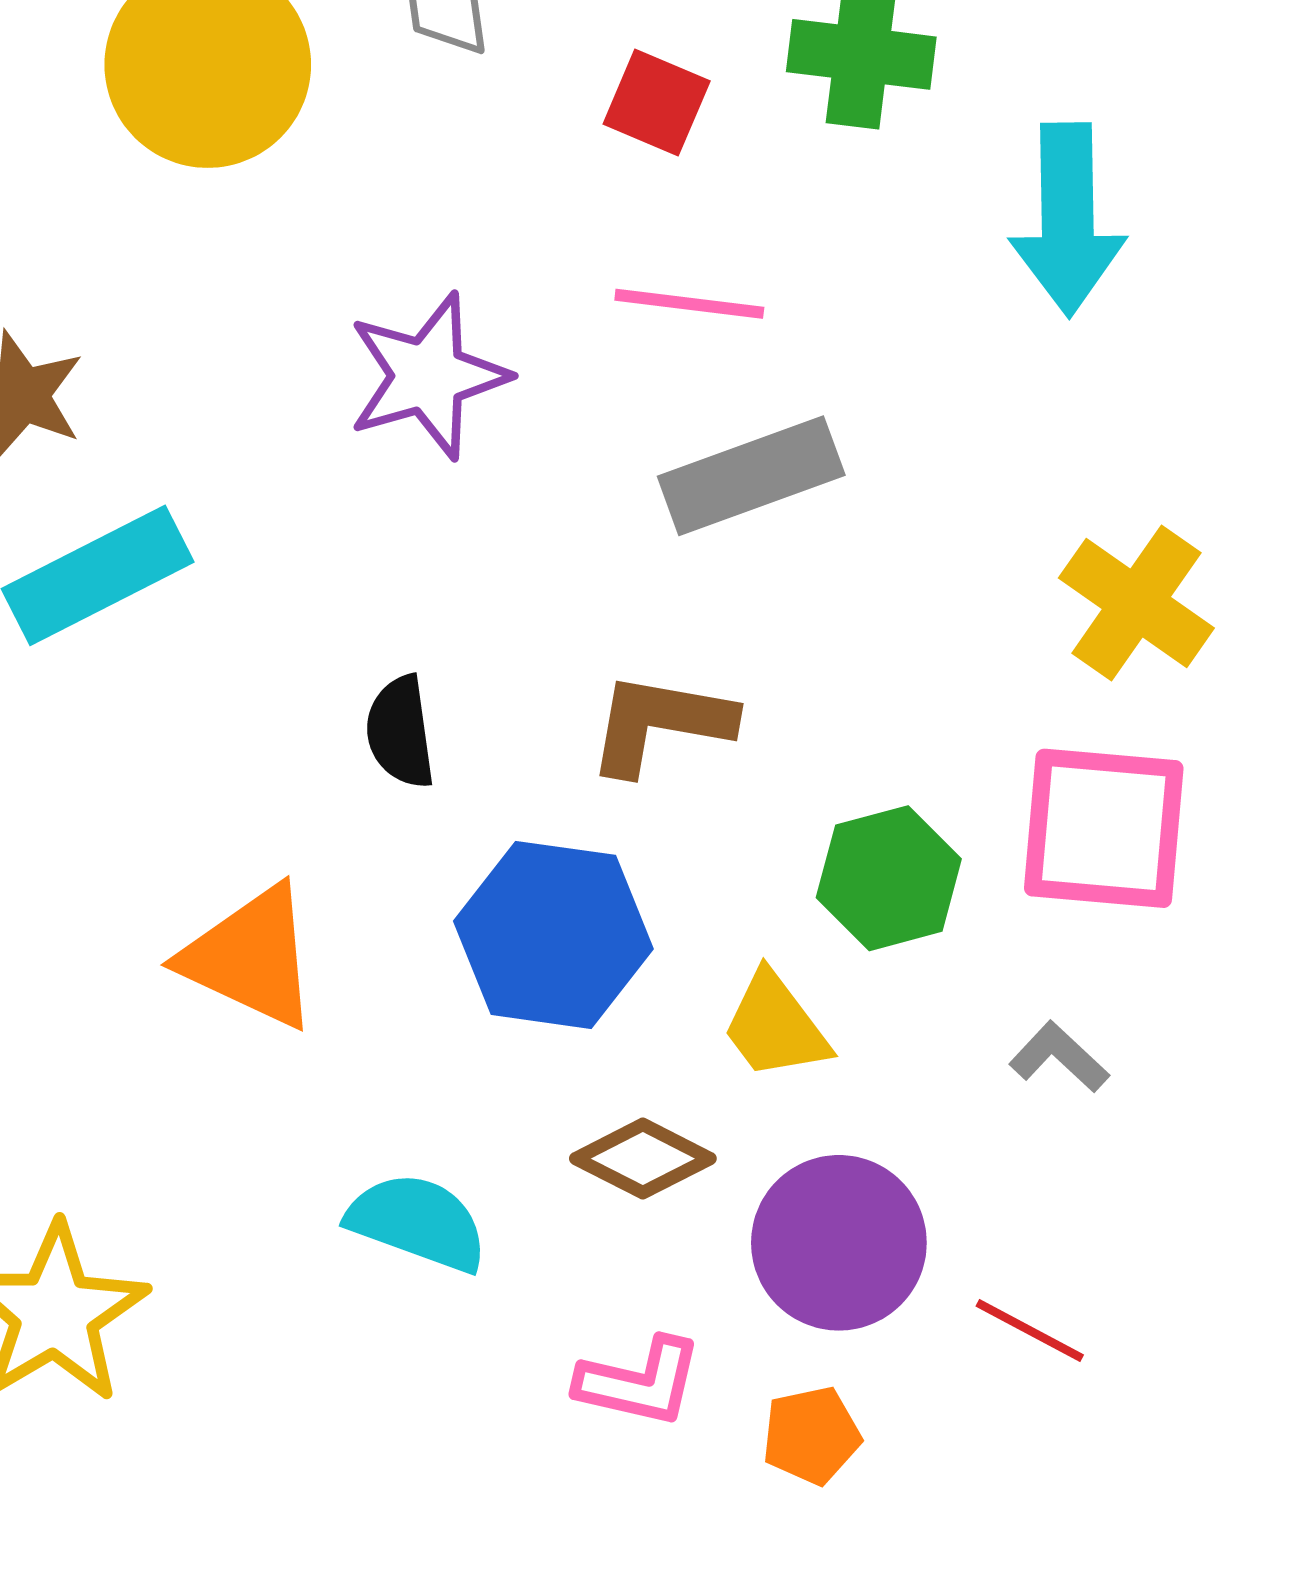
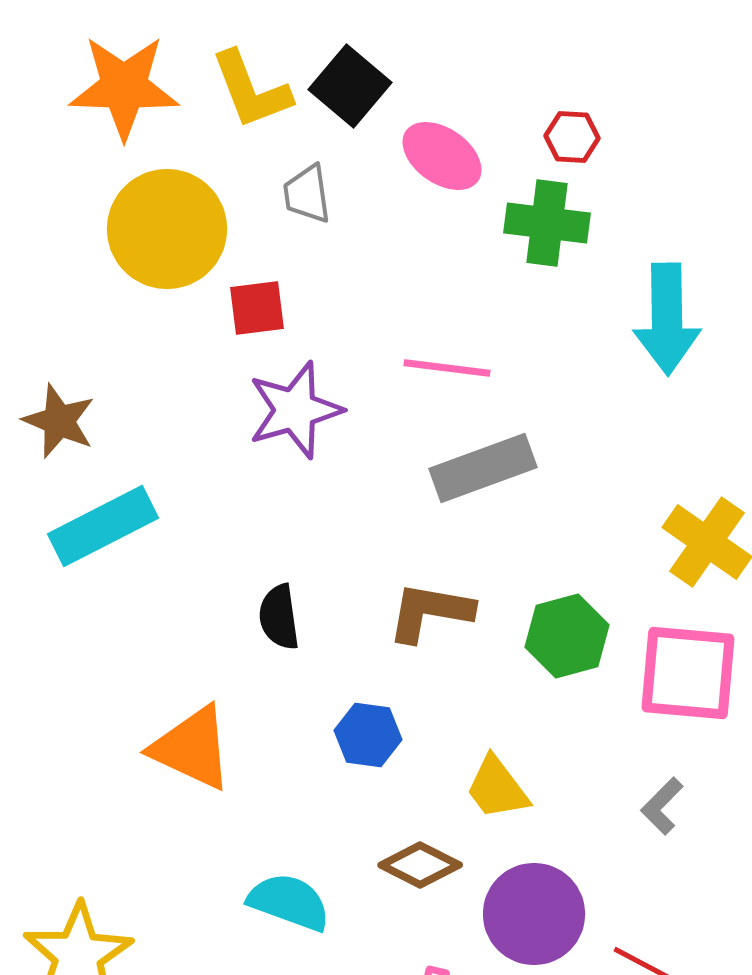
red square: (657, 102) -> (257, 308), moved, turned -30
green hexagon: (889, 878) -> (567, 636), moved
blue hexagon: (553, 935) -> (368, 735), size x0.6
gray L-shape: (1059, 1057) -> (662, 806), turned -88

